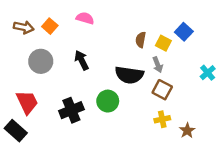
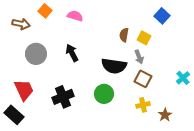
orange square: (50, 26) -> (45, 11), moved
blue square: (184, 32) -> (162, 16), moved
cyan cross: (208, 73) -> (183, 78), moved
green circle: (108, 101) -> (104, 94), moved

